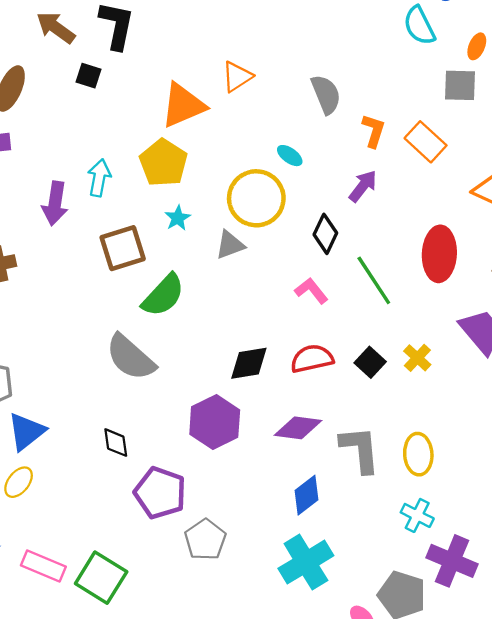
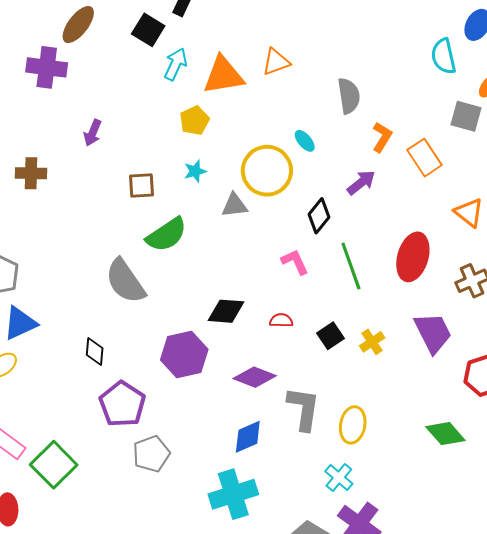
black square: (89, 76) -> (148, 30), size x1.4
yellow pentagon: (163, 163) -> (194, 121), size x0.7
cyan arrow: (99, 178) -> (176, 64), moved
purple arrow: (55, 203) -> (93, 133), size x0.7
brown square: (123, 248) -> (141, 186), size x0.7
red semicircle: (312, 359) -> (281, 320), size x0.6

